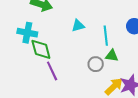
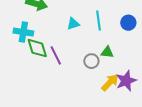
cyan line: (106, 36) -> (98, 20), moved
purple line: (52, 71) -> (56, 55), moved

